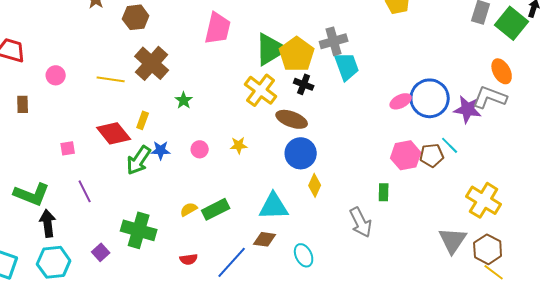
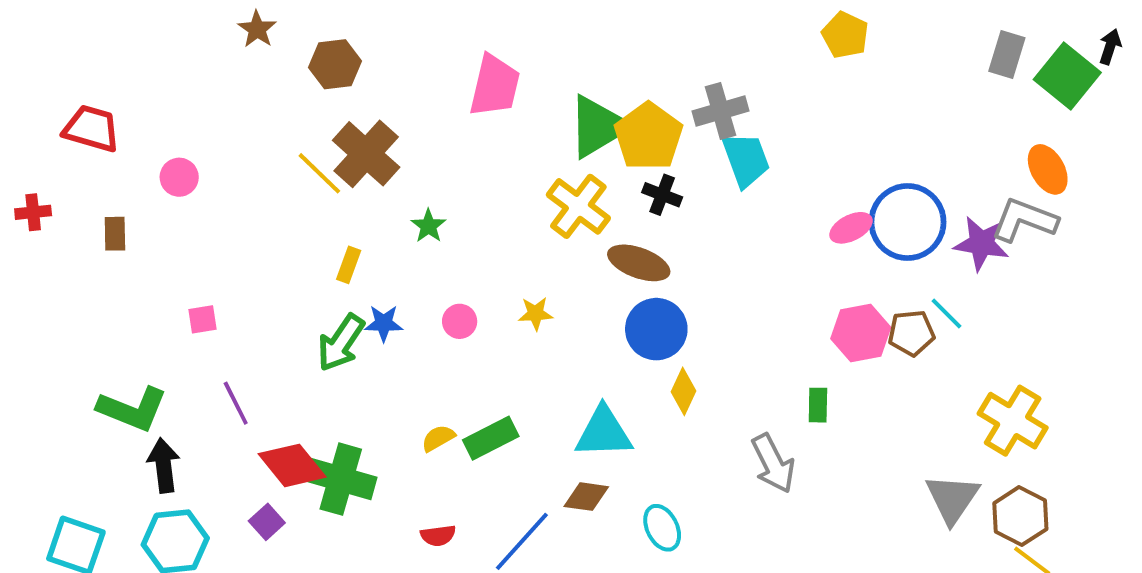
yellow line: (111, 79) -> (319, 173), moved, turned 36
red diamond: (114, 133) -> (292, 465), moved

